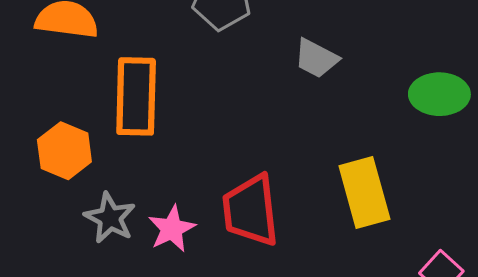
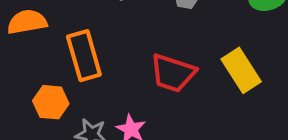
red trapezoid: (251, 210) -> (173, 73), moved, turned -48

